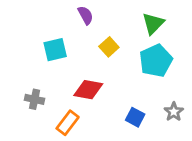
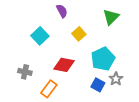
cyan square: (55, 50) -> (40, 36), turned -30
cyan pentagon: (156, 61) -> (103, 59), moved
gray star: (174, 112) -> (116, 79), moved

